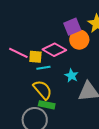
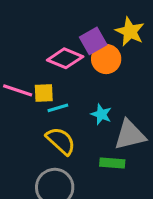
pink diamond: (54, 50) -> (65, 58), moved
green rectangle: (47, 105) -> (112, 163), moved

